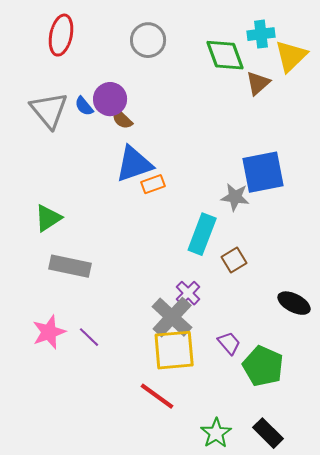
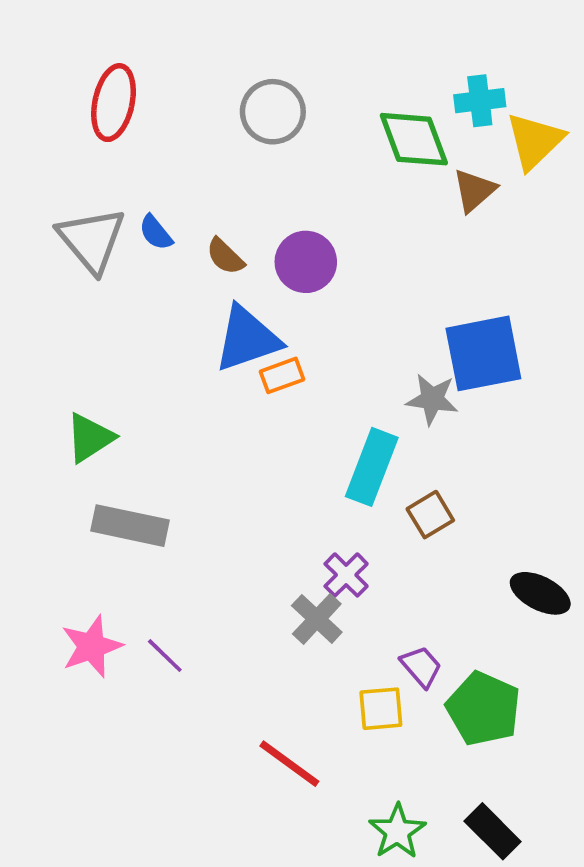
purple circle: (110, 99) -> (306, 262), moved
gray cross: (172, 317) -> (317, 619), size x0.7
yellow square: (174, 350) -> (381, 709), moved, size x0.6

